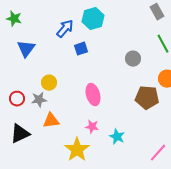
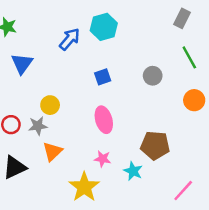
gray rectangle: (157, 12) -> (182, 18), turned 56
blue square: (81, 49) -> (103, 77), moved
brown pentagon: (147, 98) -> (155, 145), moved
orange triangle: (51, 121) -> (52, 151), turned -36

